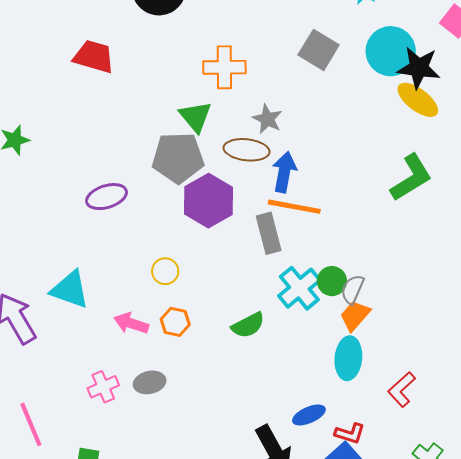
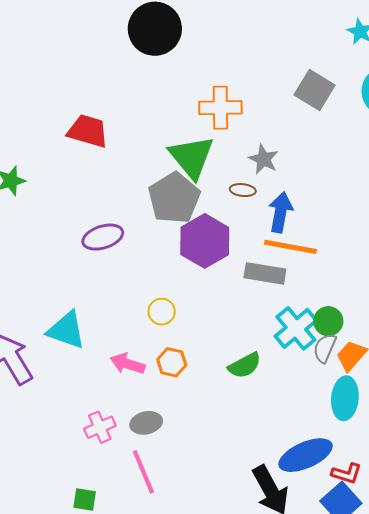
red trapezoid: (94, 57) -> (88, 131), moved
green triangle: (195, 117) -> (192, 157), size x1.4
brown ellipse: (247, 150) -> (243, 190), size x0.6
gray pentagon: (178, 158) -> (174, 198), turned -30
gray rectangle: (269, 233) -> (265, 273), turned -66
gray semicircle: (352, 289) -> (325, 348), moved
blue ellipse: (309, 415) -> (306, 455), size x1.6
pink line: (31, 424) -> (143, 472), moved

